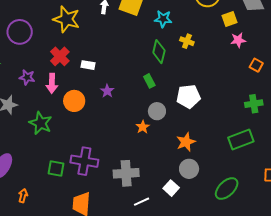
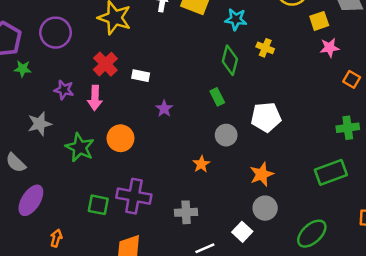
orange circle: (74, 101) -> (120, 138), moved
orange star: (143, 127) -> (201, 164), moved
gray cross: (126, 173) -> (186, 212), size x0.7

